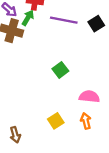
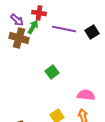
green square: (60, 70) -> (52, 72), moved

